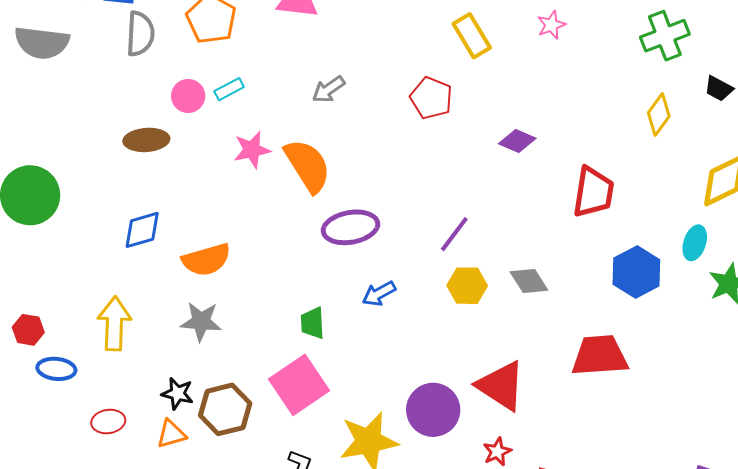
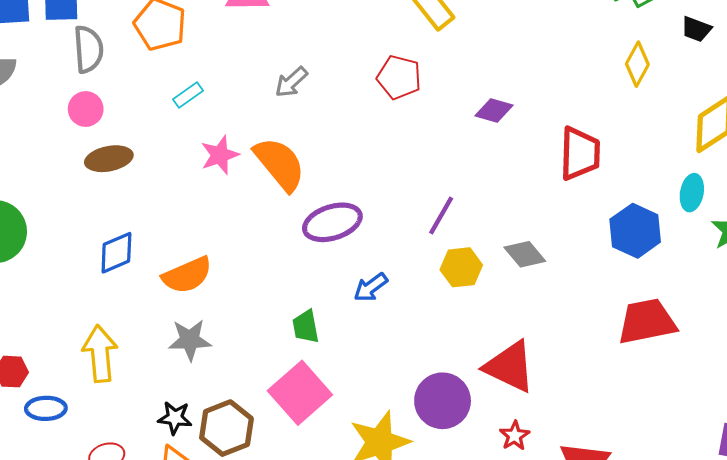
pink circle: (188, 96) -> (86, 109), moved
red trapezoid: (600, 356) -> (647, 321), moved

